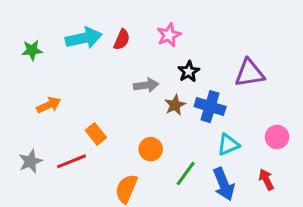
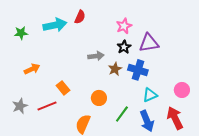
pink star: (169, 35) -> (124, 26), moved
red semicircle: (122, 40) -> (80, 17), moved
purple triangle: (250, 73) -> (149, 43), moved
red arrow: (266, 180) -> (175, 118), size x1.6

